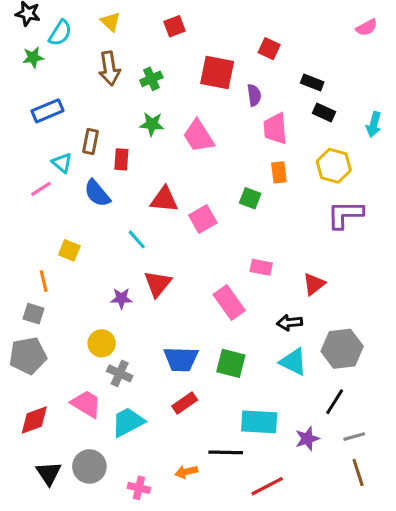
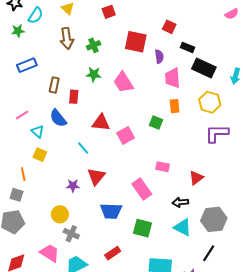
black rectangle: (312, 82) -> (188, 47), moved
black rectangle: (324, 112) -> (204, 68), size x1.6
cyan triangle: (62, 163) -> (38, 132), moved
blue trapezoid: (181, 359) -> (111, 211), moved

